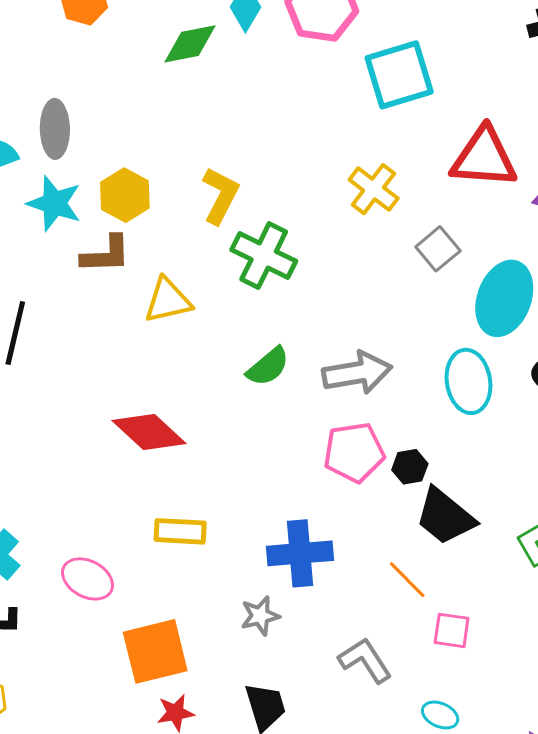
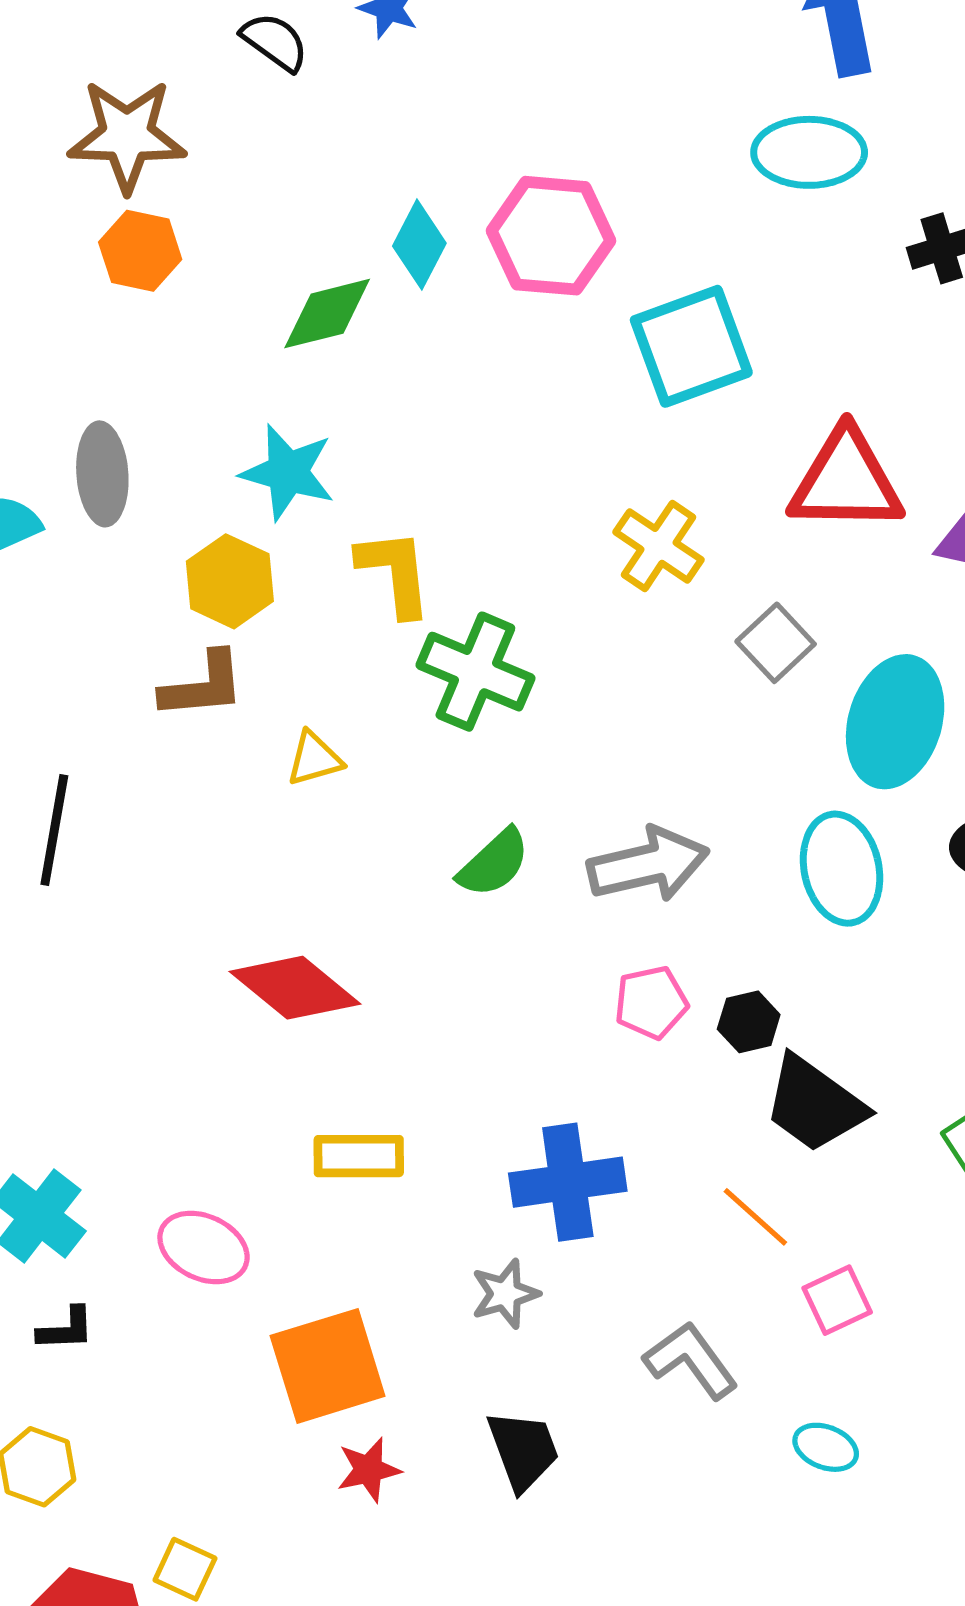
yellow L-shape: (220, 196) -> (395, 572), turned -30
cyan star: (54, 203) -> (288, 472), moved
yellow triangle: (168, 300) -> (314, 759), size x0.7
pink pentagon: (354, 452) -> (651, 1002), size x0.7
pink square: (452, 630) -> (837, 1300), turned -30

